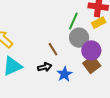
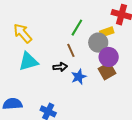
green line: (73, 21) -> (77, 28), moved
yellow rectangle: (99, 23) -> (107, 32), moved

